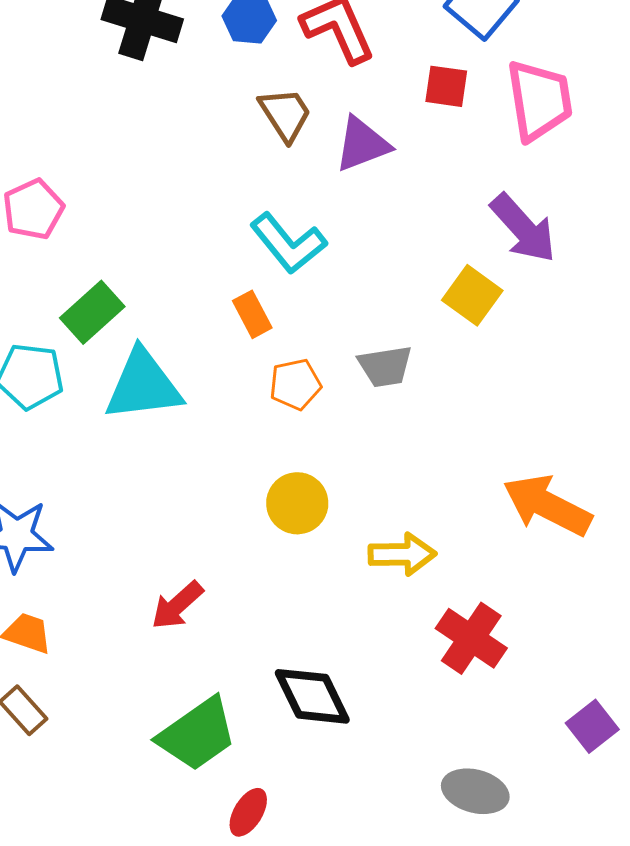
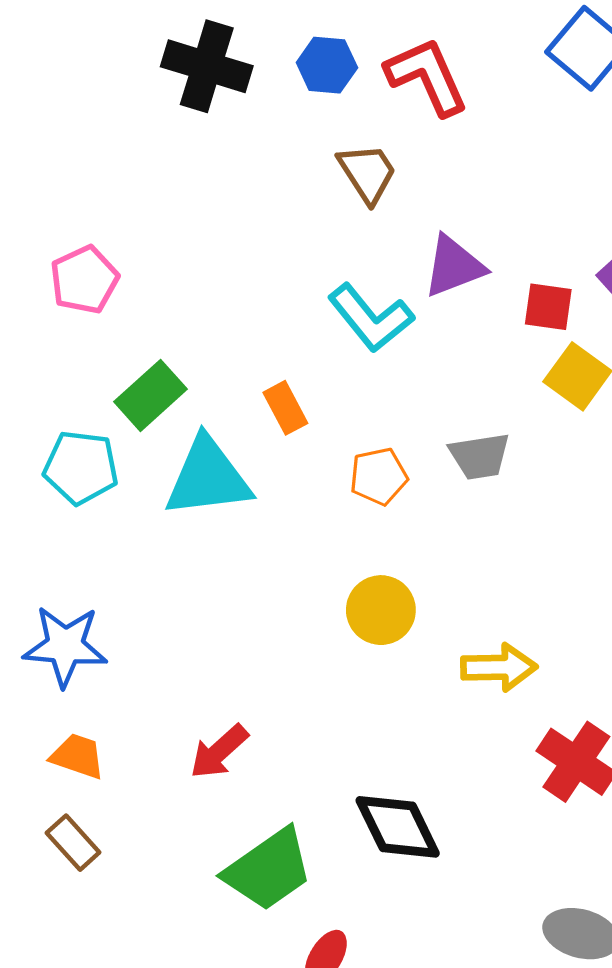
red square: (446, 86) -> (548, 307), moved
purple triangle: (362, 144) -> (454, 266), moved
orange rectangle: (252, 314) -> (285, 408), moved
red arrow: (177, 605) -> (219, 752), moved

